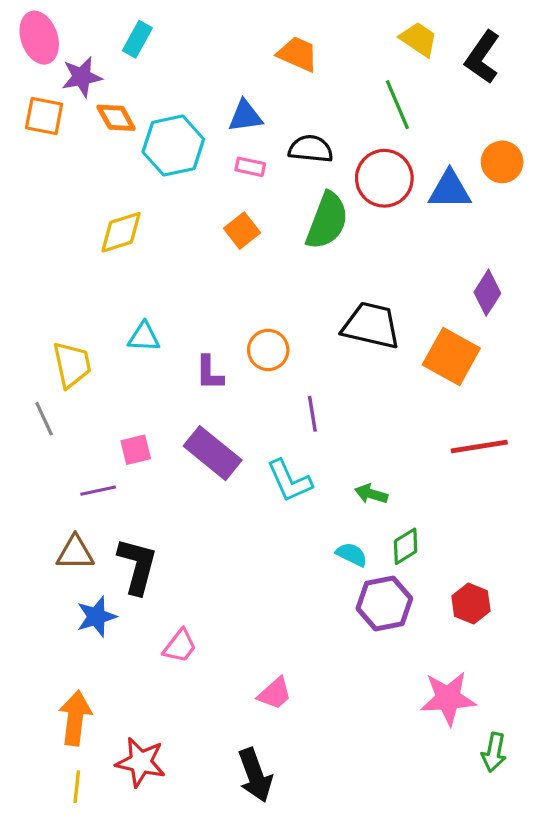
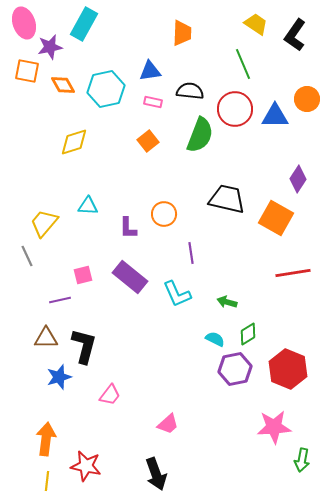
cyan rectangle: (137, 39) -> (84, 24), size x1.5
orange trapezoid: (298, 54) -> (182, 33), turned 68
orange diamond: (116, 118) -> (63, 85), moved
yellow trapezoid: (72, 365) -> (44, 223), turned -128
red hexagon: (471, 603) -> (288, 369), size x1.6

